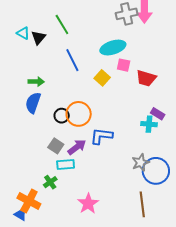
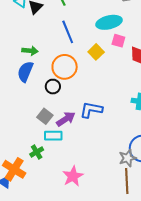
orange circle: (79, 114) -> (65, 67), moved
gray star: (141, 162) -> (128, 158), moved

